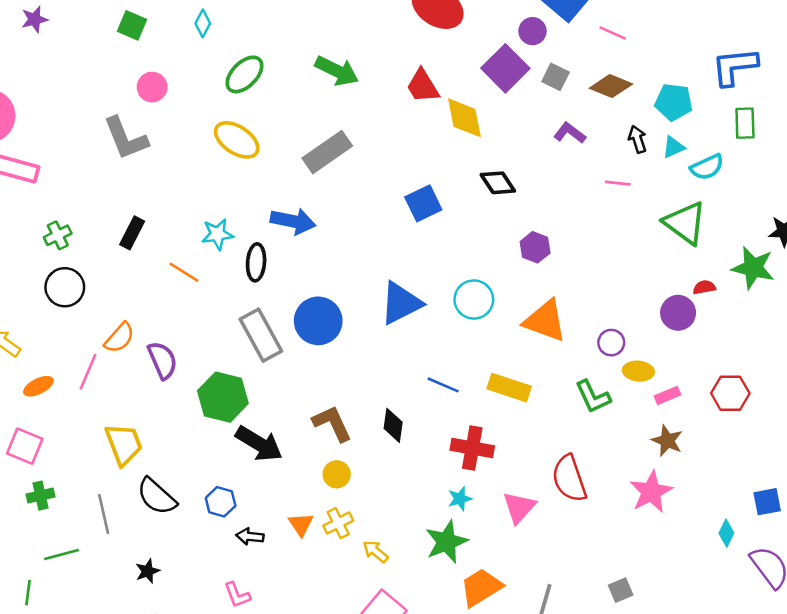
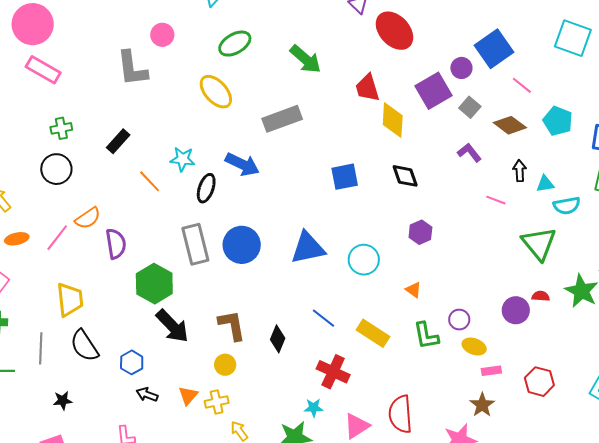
cyan pentagon: (674, 102) -> (558, 121), moved
orange triangle: (545, 321) -> (413, 290), size x0.5
green L-shape: (593, 397) -> (426, 336), moved

